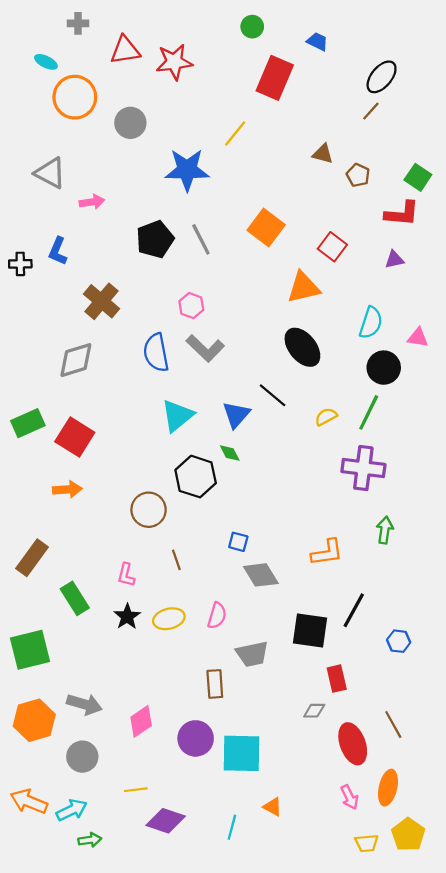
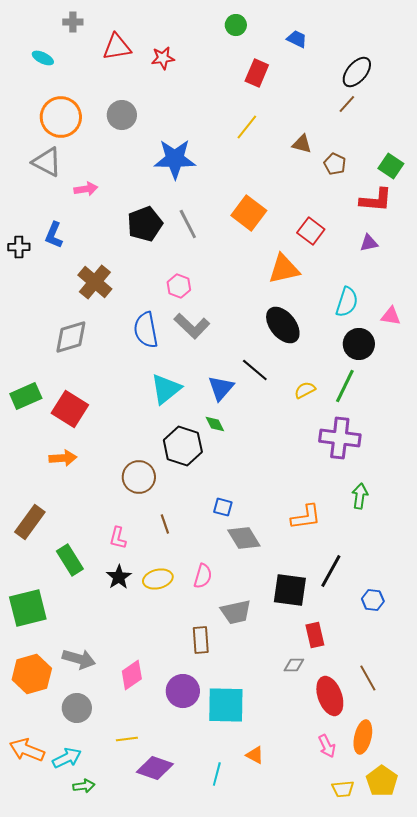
red star: (174, 62) -> (163, 58), size x0.7
red rectangle: (275, 78) -> (257, 73), size x0.7
orange circle: (75, 97) -> (61, 117), moved
yellow line: (235, 133) -> (247, 127), moved

